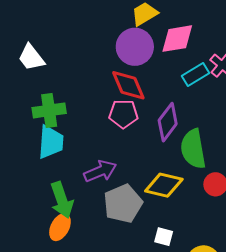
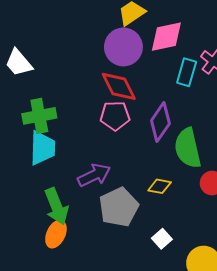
cyan rectangle: (196, 74) -> (187, 72), turned -40
yellow diamond: (164, 185) -> (160, 186), size x0.6
white square: (164, 237) -> (162, 239), turned 36

